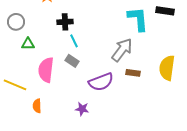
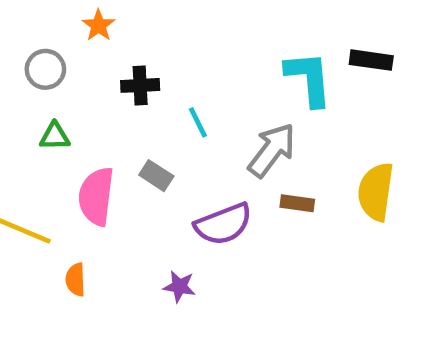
gray circle: (16, 22) -> (45, 69), moved
cyan line: (74, 41) -> (198, 122), moved

